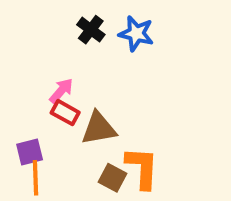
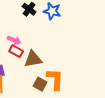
pink arrow: (61, 91) -> (14, 40), turned 72

